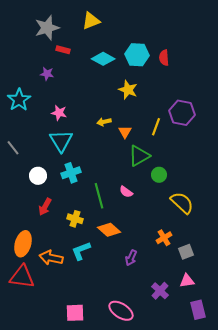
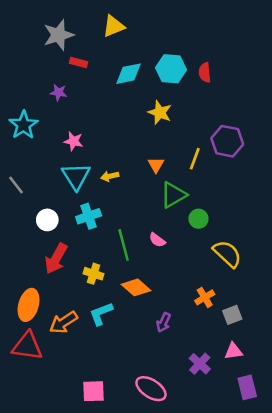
cyan diamond: (103, 59) -> (129, 74), turned -40
yellow arrow: (104, 122) -> (110, 176), moved
red arrow: (45, 207) -> (56, 259), size x1.4
orange arrow: (51, 258) -> (64, 322), turned -45

